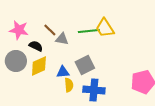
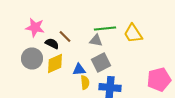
yellow trapezoid: (105, 28) -> (133, 34), moved
brown line: (50, 30) -> (65, 36), moved
gray triangle: (62, 39) -> (96, 40), moved

